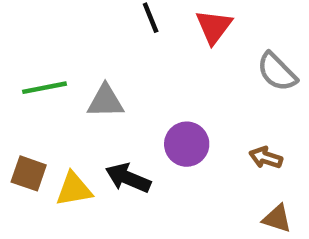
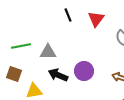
brown square: (29, 173) -> (14, 74), moved
black arrow: (128, 178) -> (58, 75), moved

